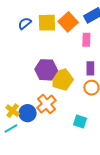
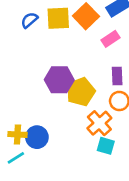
pink rectangle: (86, 40) -> (111, 39), turned 56
orange cross: (47, 104) -> (99, 123), moved
yellow cross: (13, 111) -> (17, 134), turned -32

